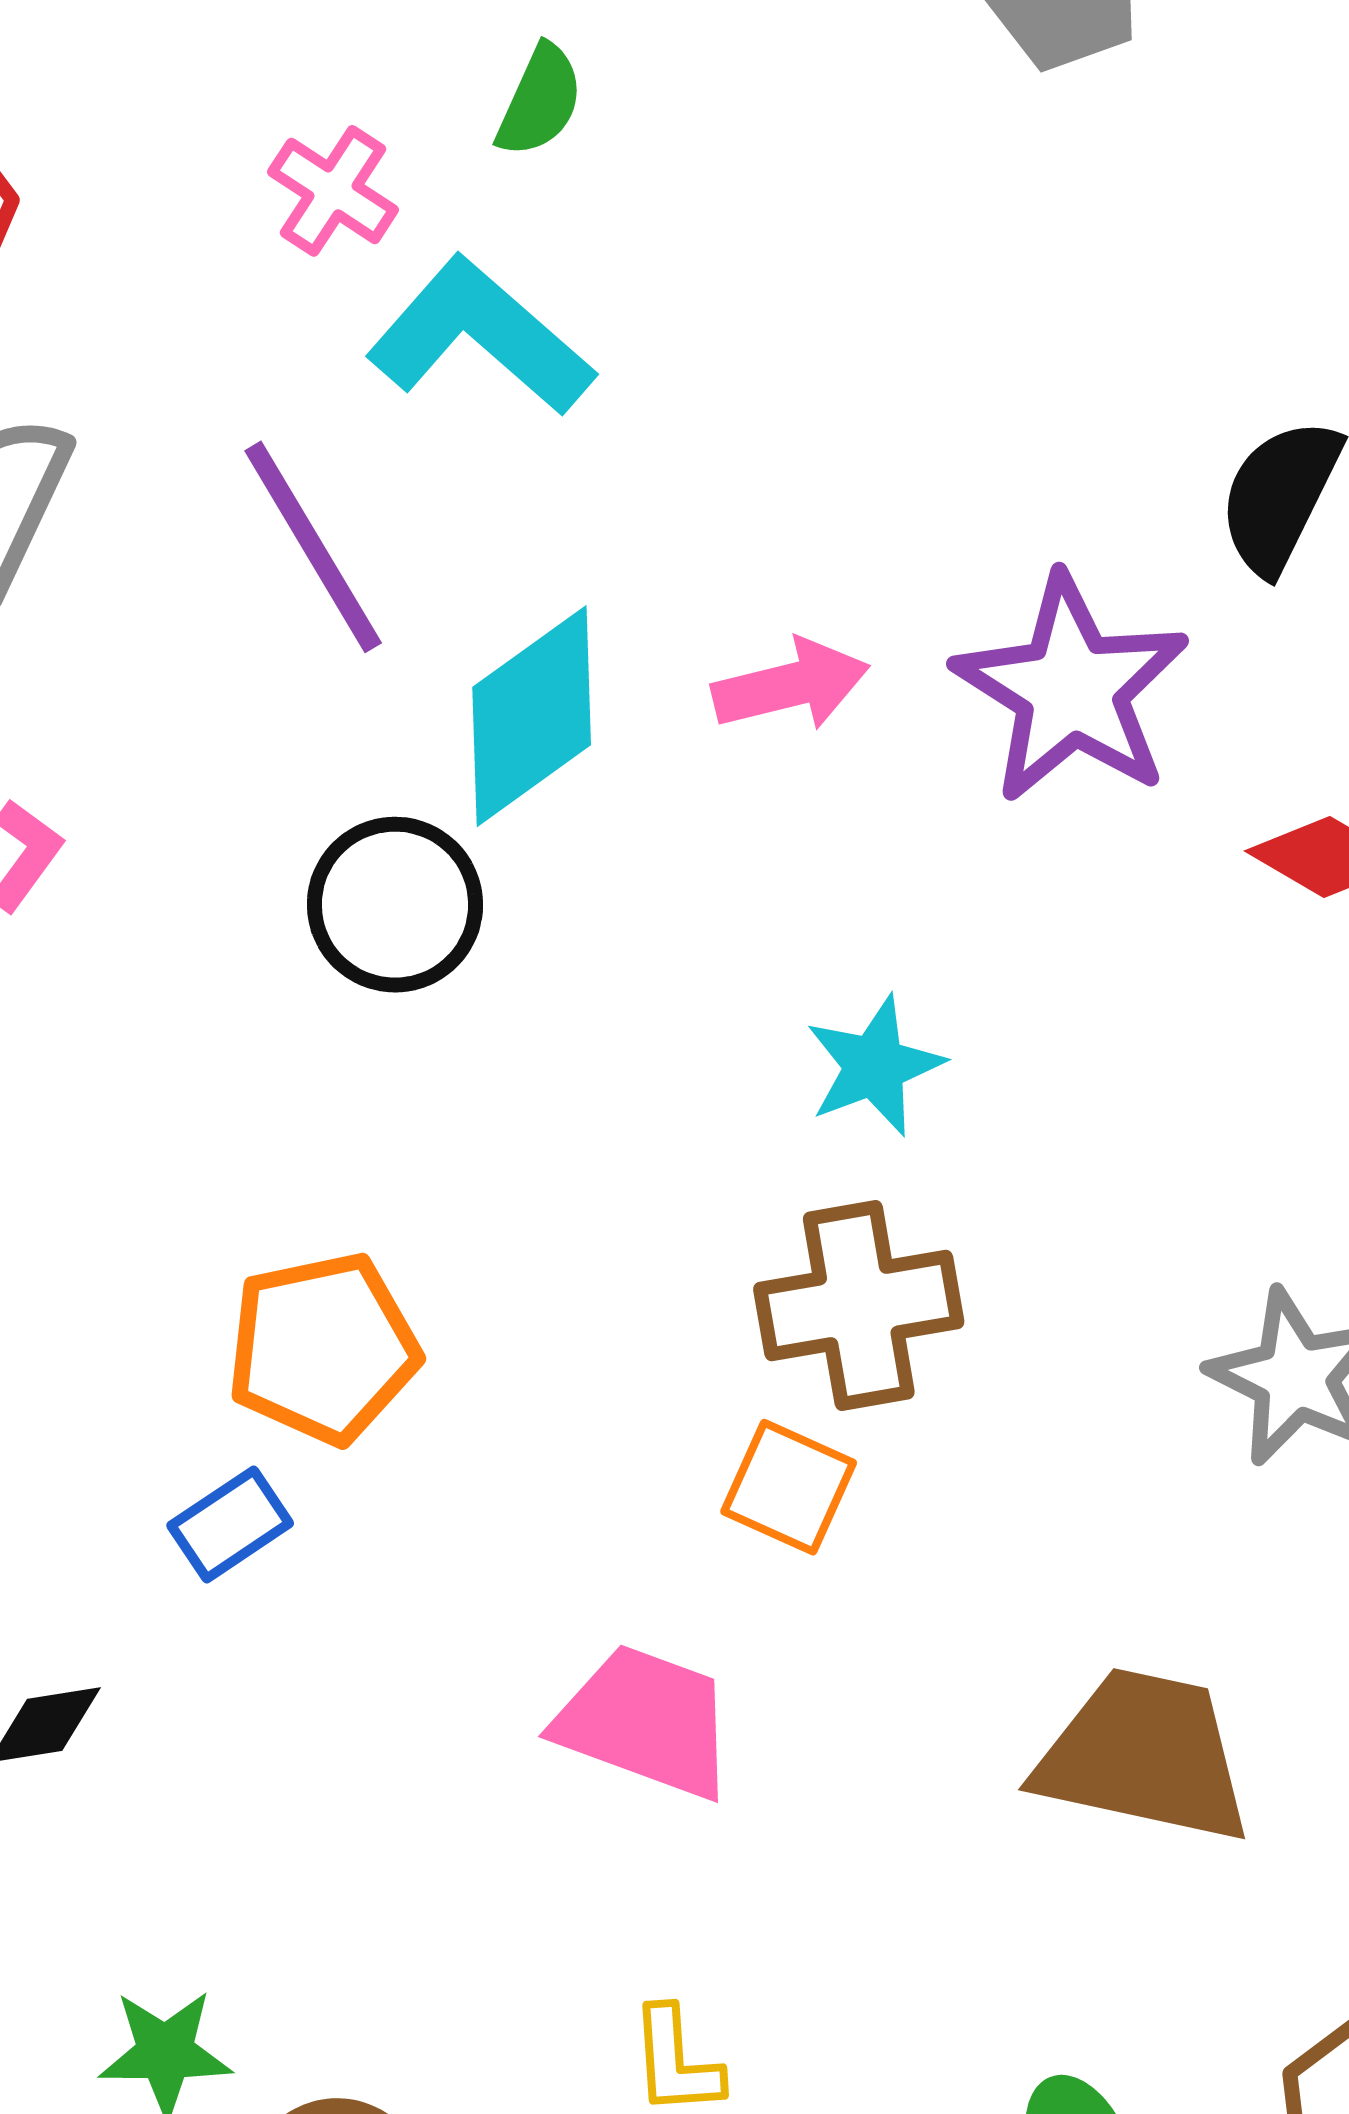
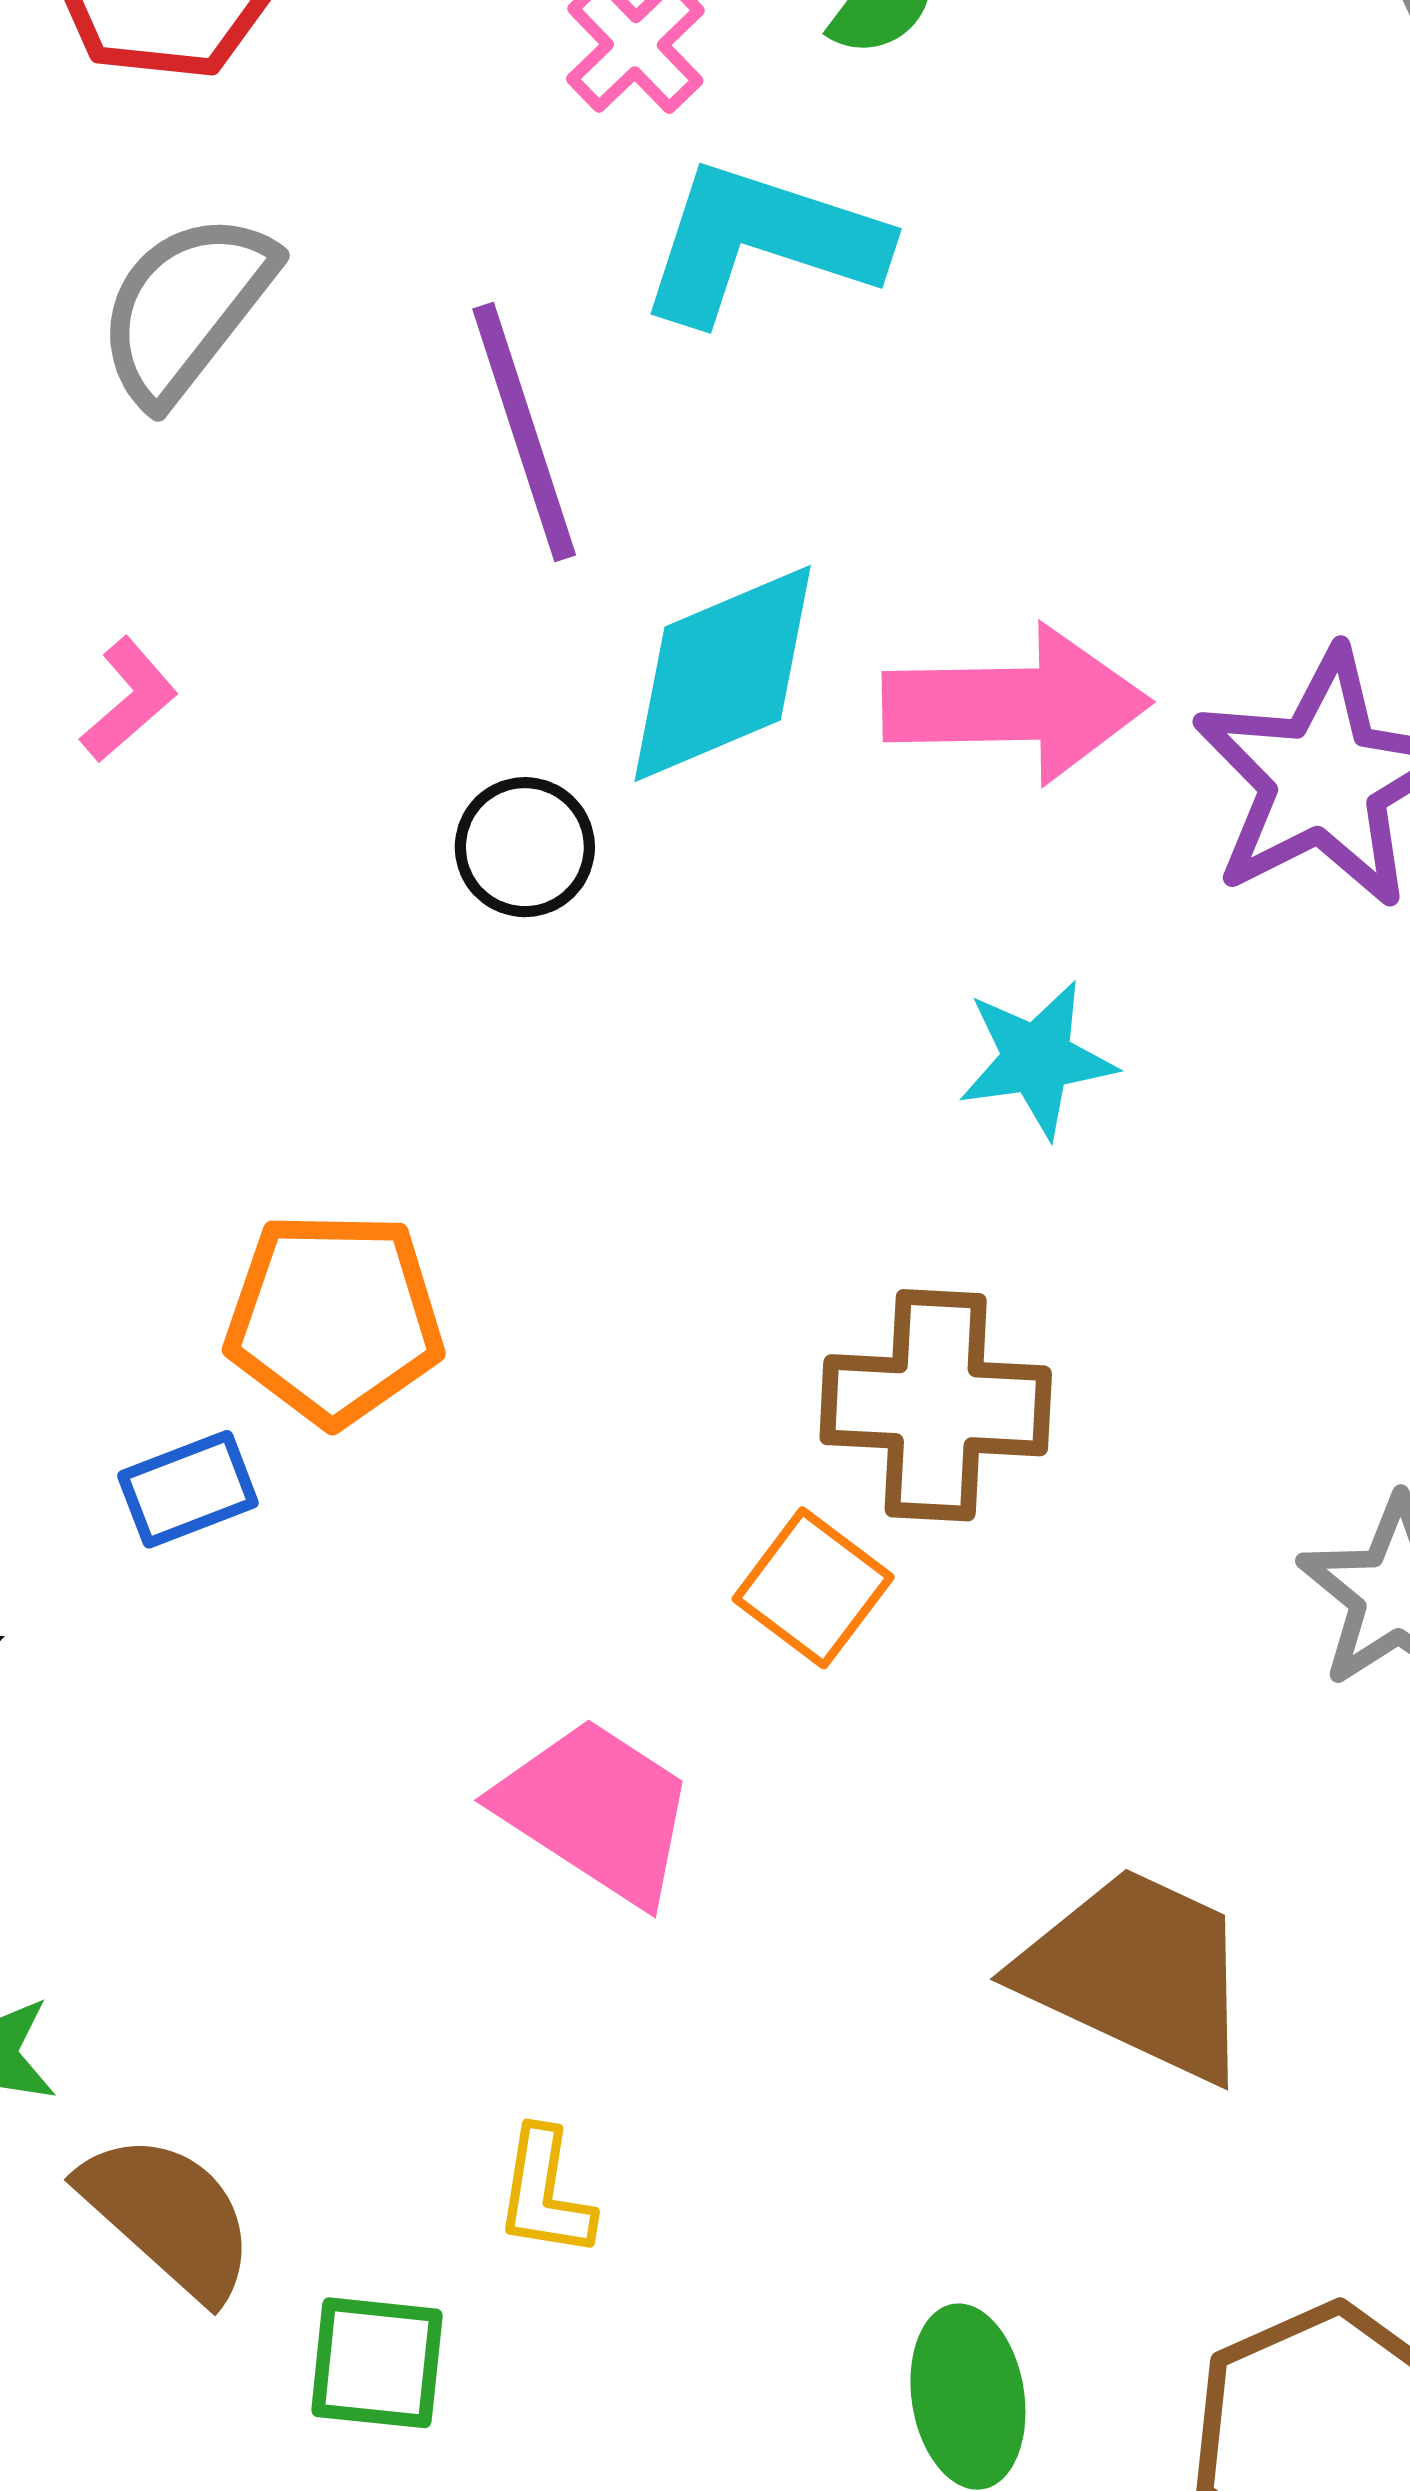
cyan L-shape: (480, 336) -> (761, 242), turned -36
pink arrow: (791, 685) -> (1016, 704), size x1.5
black circle: (395, 905) -> (525, 847), size x0.7
cyan star: (874, 1066) -> (1037, 1059), moved

